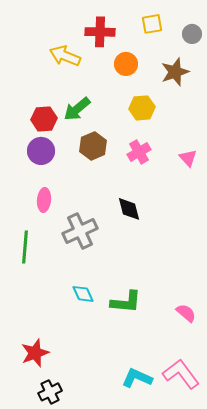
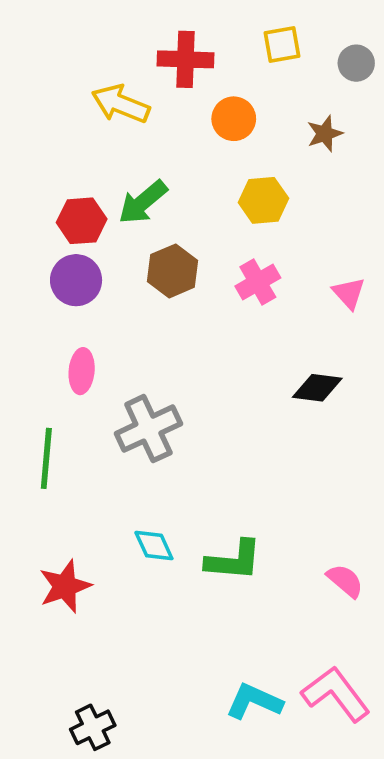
brown star: (175, 72) -> (325, 134), size x0.7
black diamond: (129, 209) -> (317, 388), moved, turned -68
red star: (35, 353) -> (65, 586), moved

